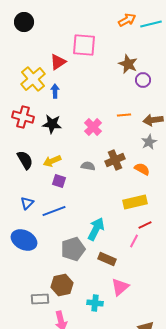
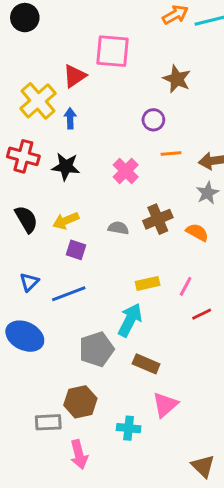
purple circle: (143, 80) -> (153, 120), moved
yellow rectangle: (135, 202) -> (148, 283), moved, size x0.7
pink line: (134, 241) -> (186, 286), moved

